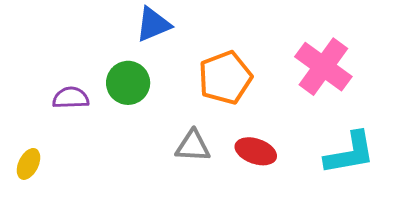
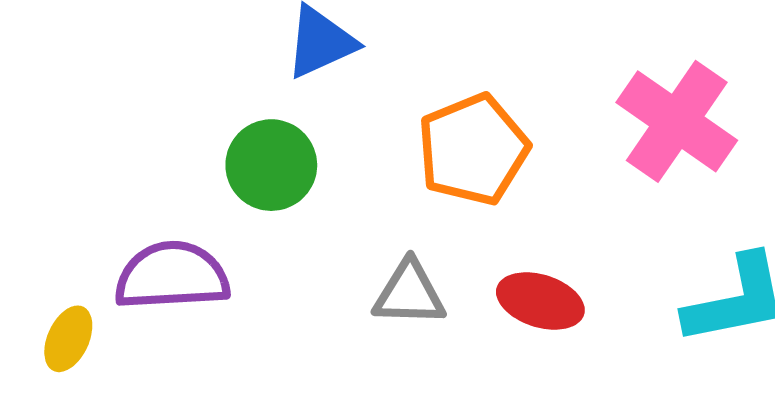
purple semicircle: (71, 98) -> (172, 276), moved, size x1.5

